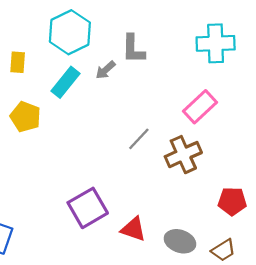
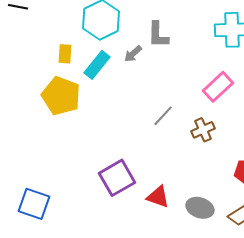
yellow rectangle: (18, 62) -> (65, 54), moved
yellow pentagon: (25, 117) -> (61, 96), size x1.4
brown cross: (183, 155) -> (203, 130), size x0.7

